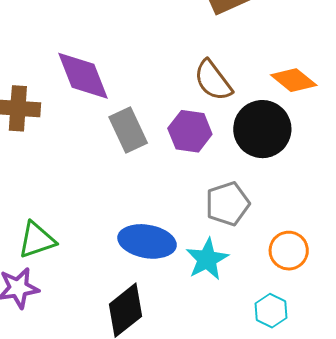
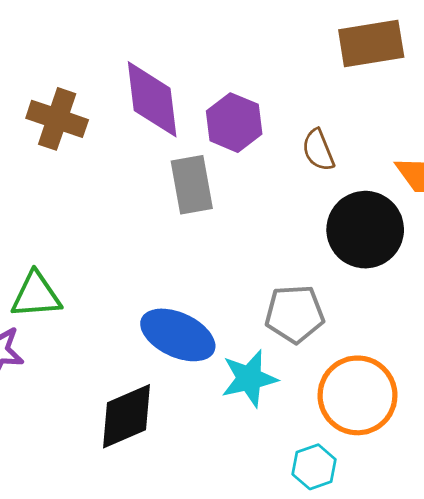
brown semicircle: (213, 81) -> (318, 150), size x0.7
purple hexagon: (190, 131) -> (234, 123), moved
orange circle: (289, 251) -> (358, 395), size x1.5

